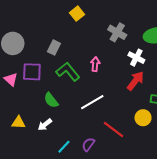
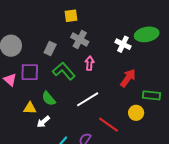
yellow square: (77, 14) -> (71, 16), turned 32
gray cross: (117, 32) -> (80, 40), moved
white cross: (136, 58) -> (123, 44), moved
yellow triangle: (18, 123) -> (30, 108), moved

